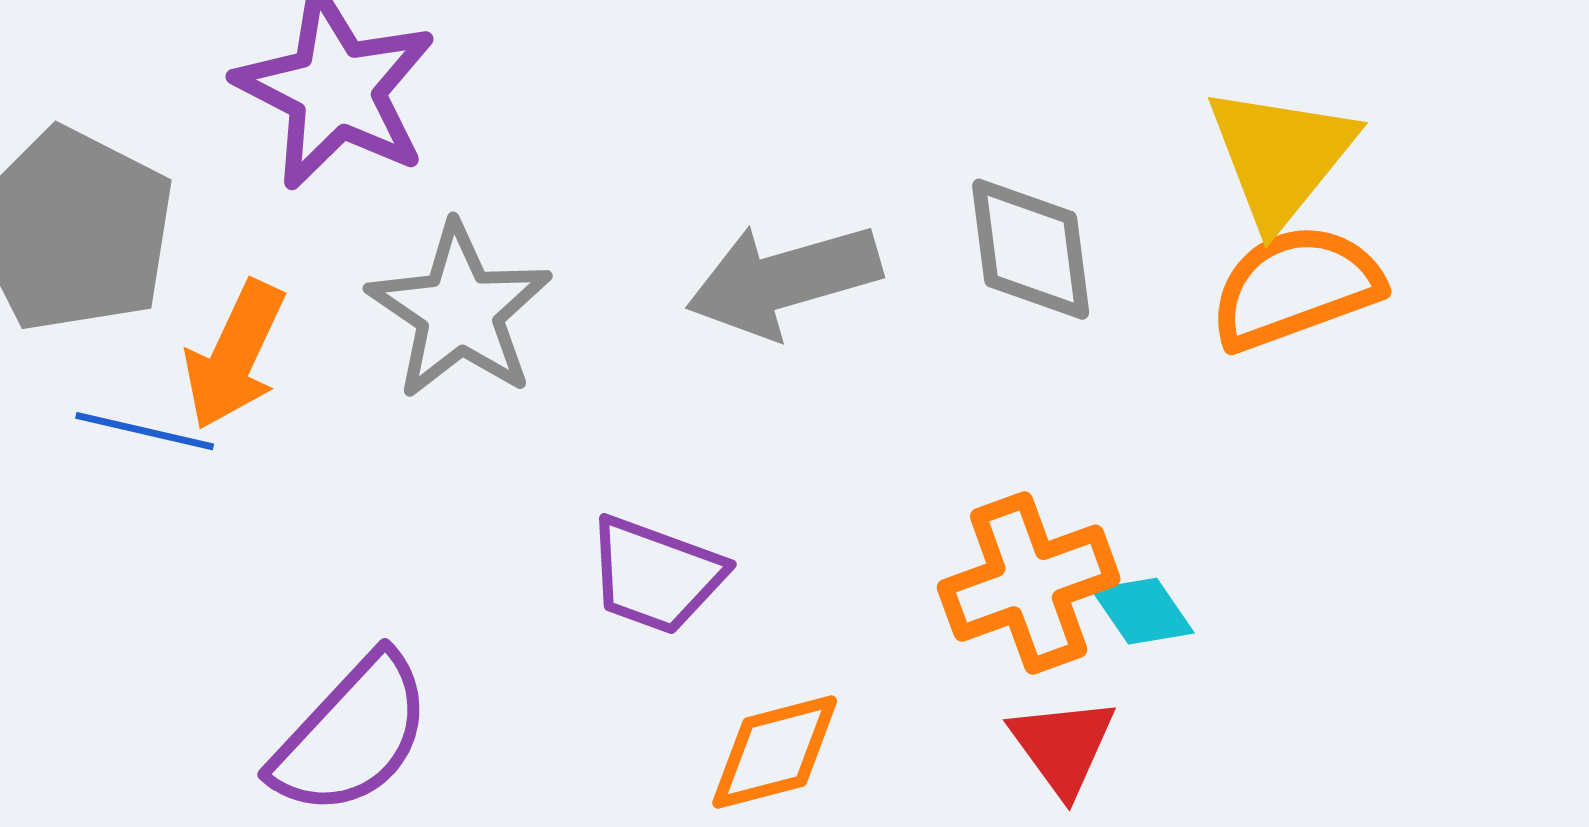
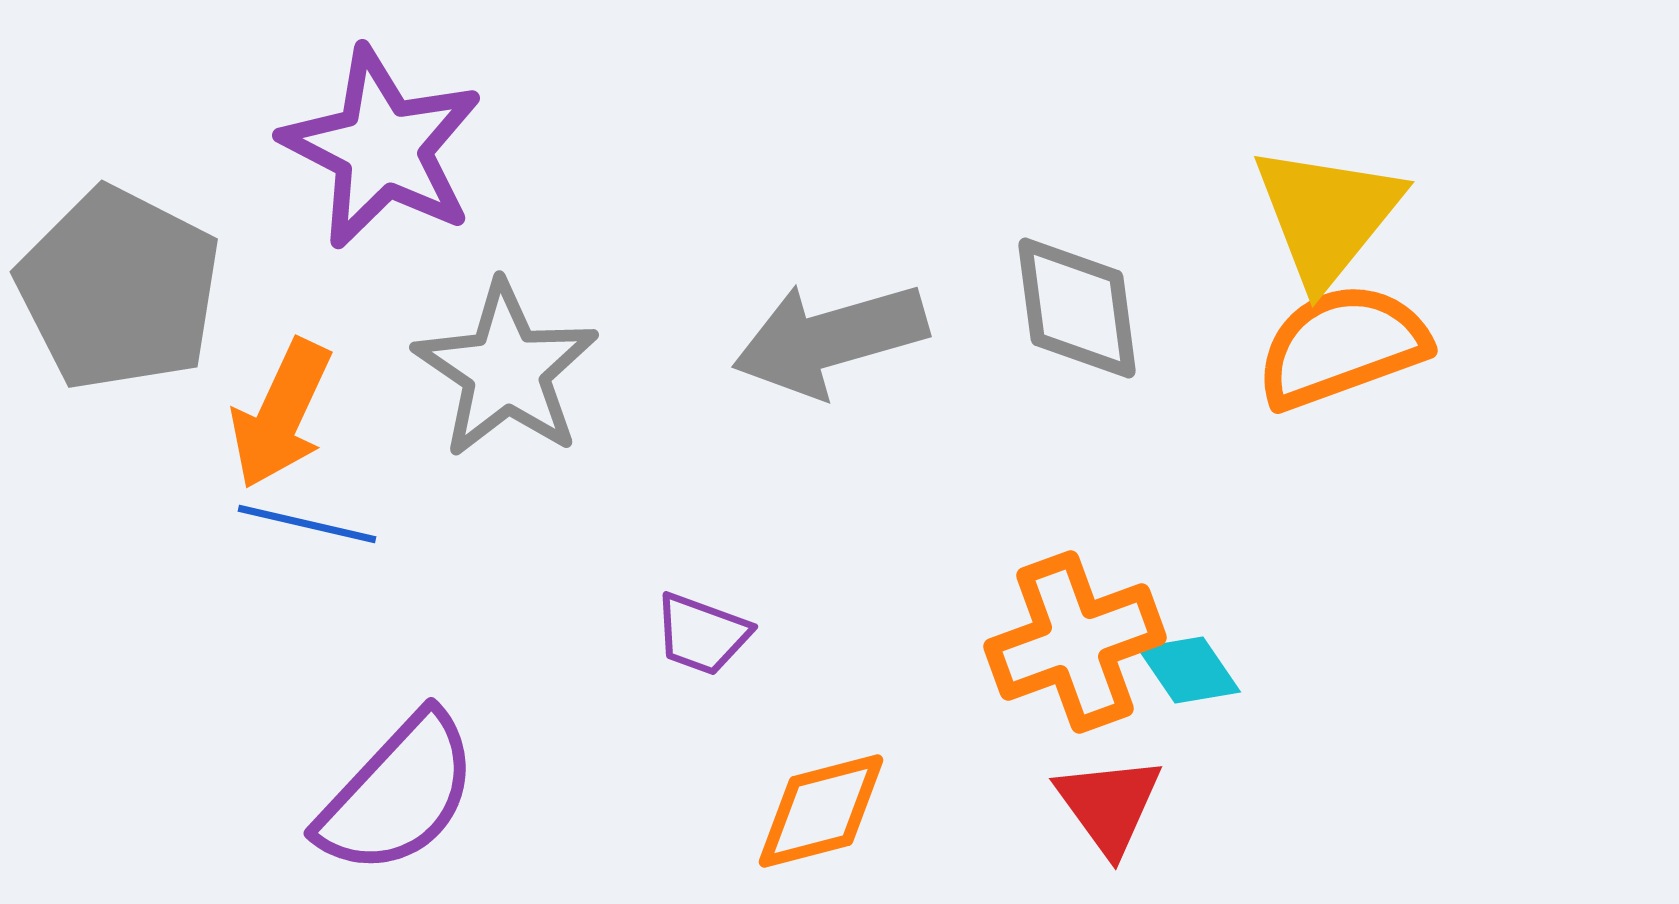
blue line: (145, 431) -> (307, 524), moved
purple trapezoid: (656, 575) -> (702, 634), size x0.7

